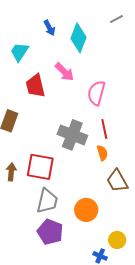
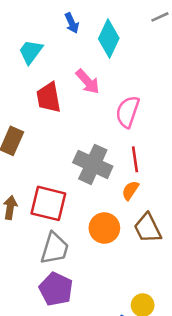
orange semicircle: (102, 153) -> (130, 190), turned -133
orange circle: (86, 210) -> (104, 228), moved

